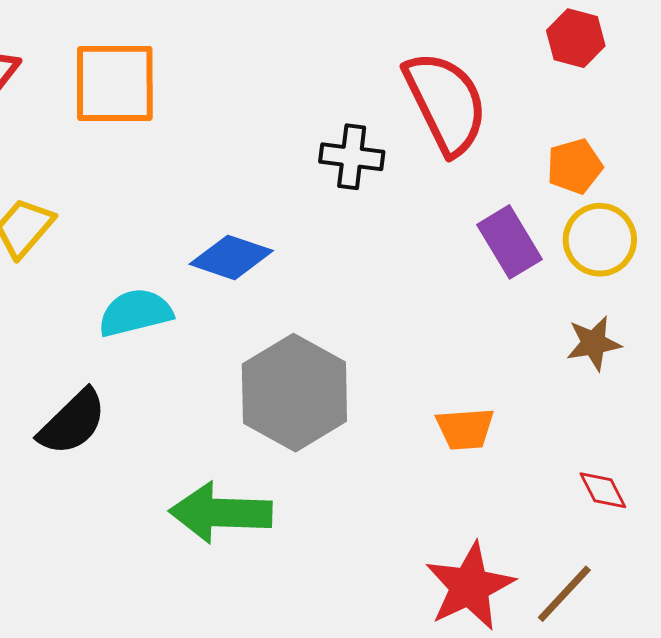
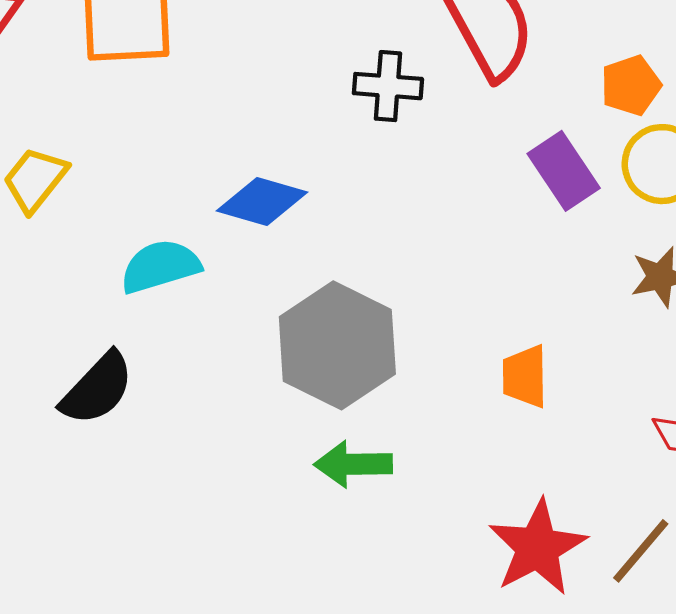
orange trapezoid: (465, 429) -> (525, 376), turned 96
green arrow: (221, 513) -> (353, 464), moved, size x0.7

